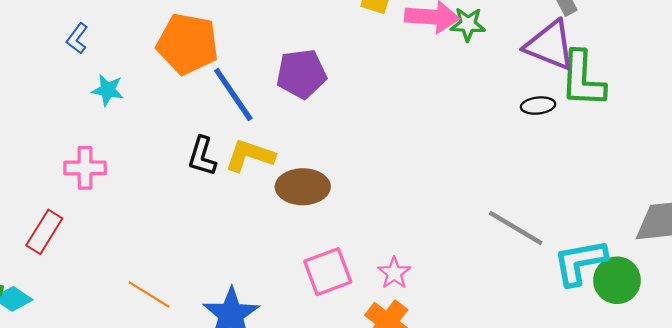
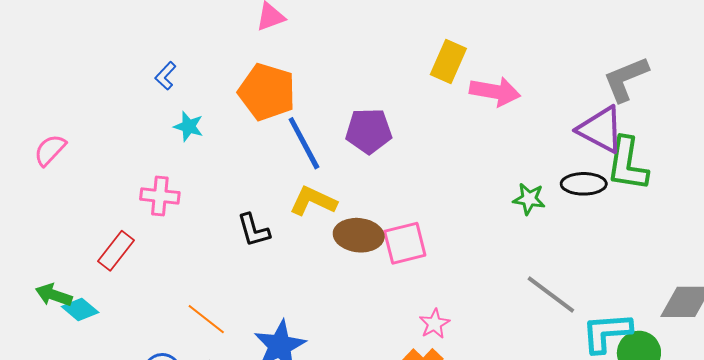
green star: (468, 24) -> (529, 199), moved
black ellipse: (538, 106) -> (584, 184), size x1.4
black L-shape: (202, 156) -> (254, 230), moved, turned -39
pink square: (328, 272) -> (405, 243), moved

